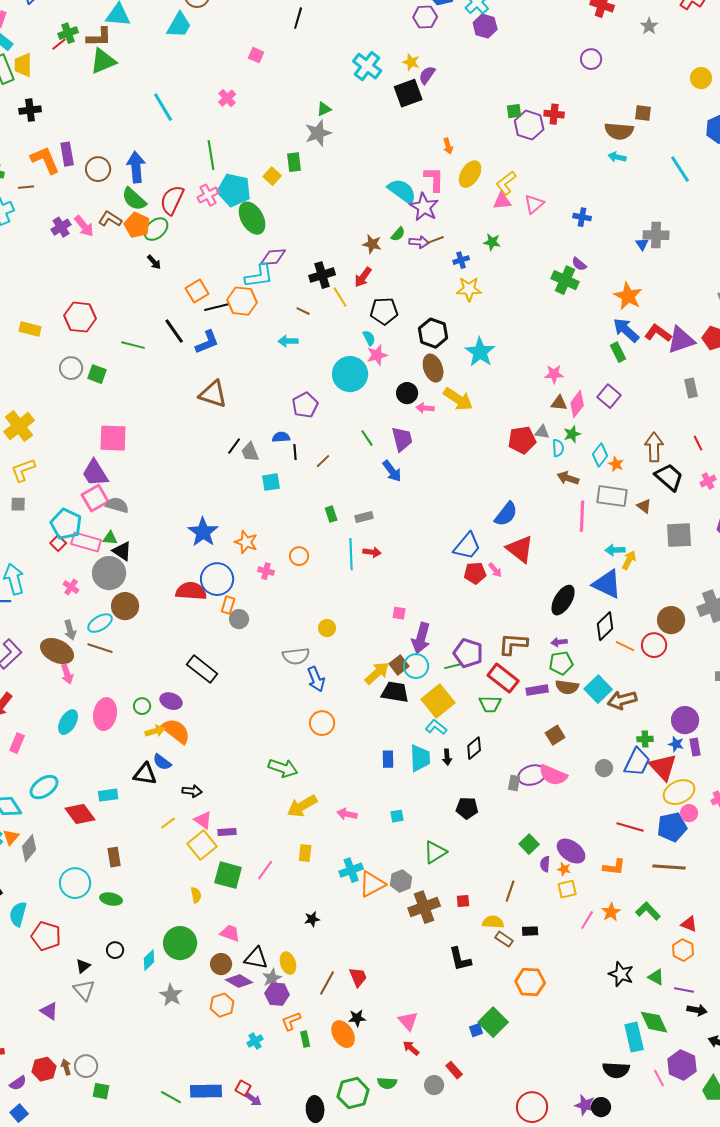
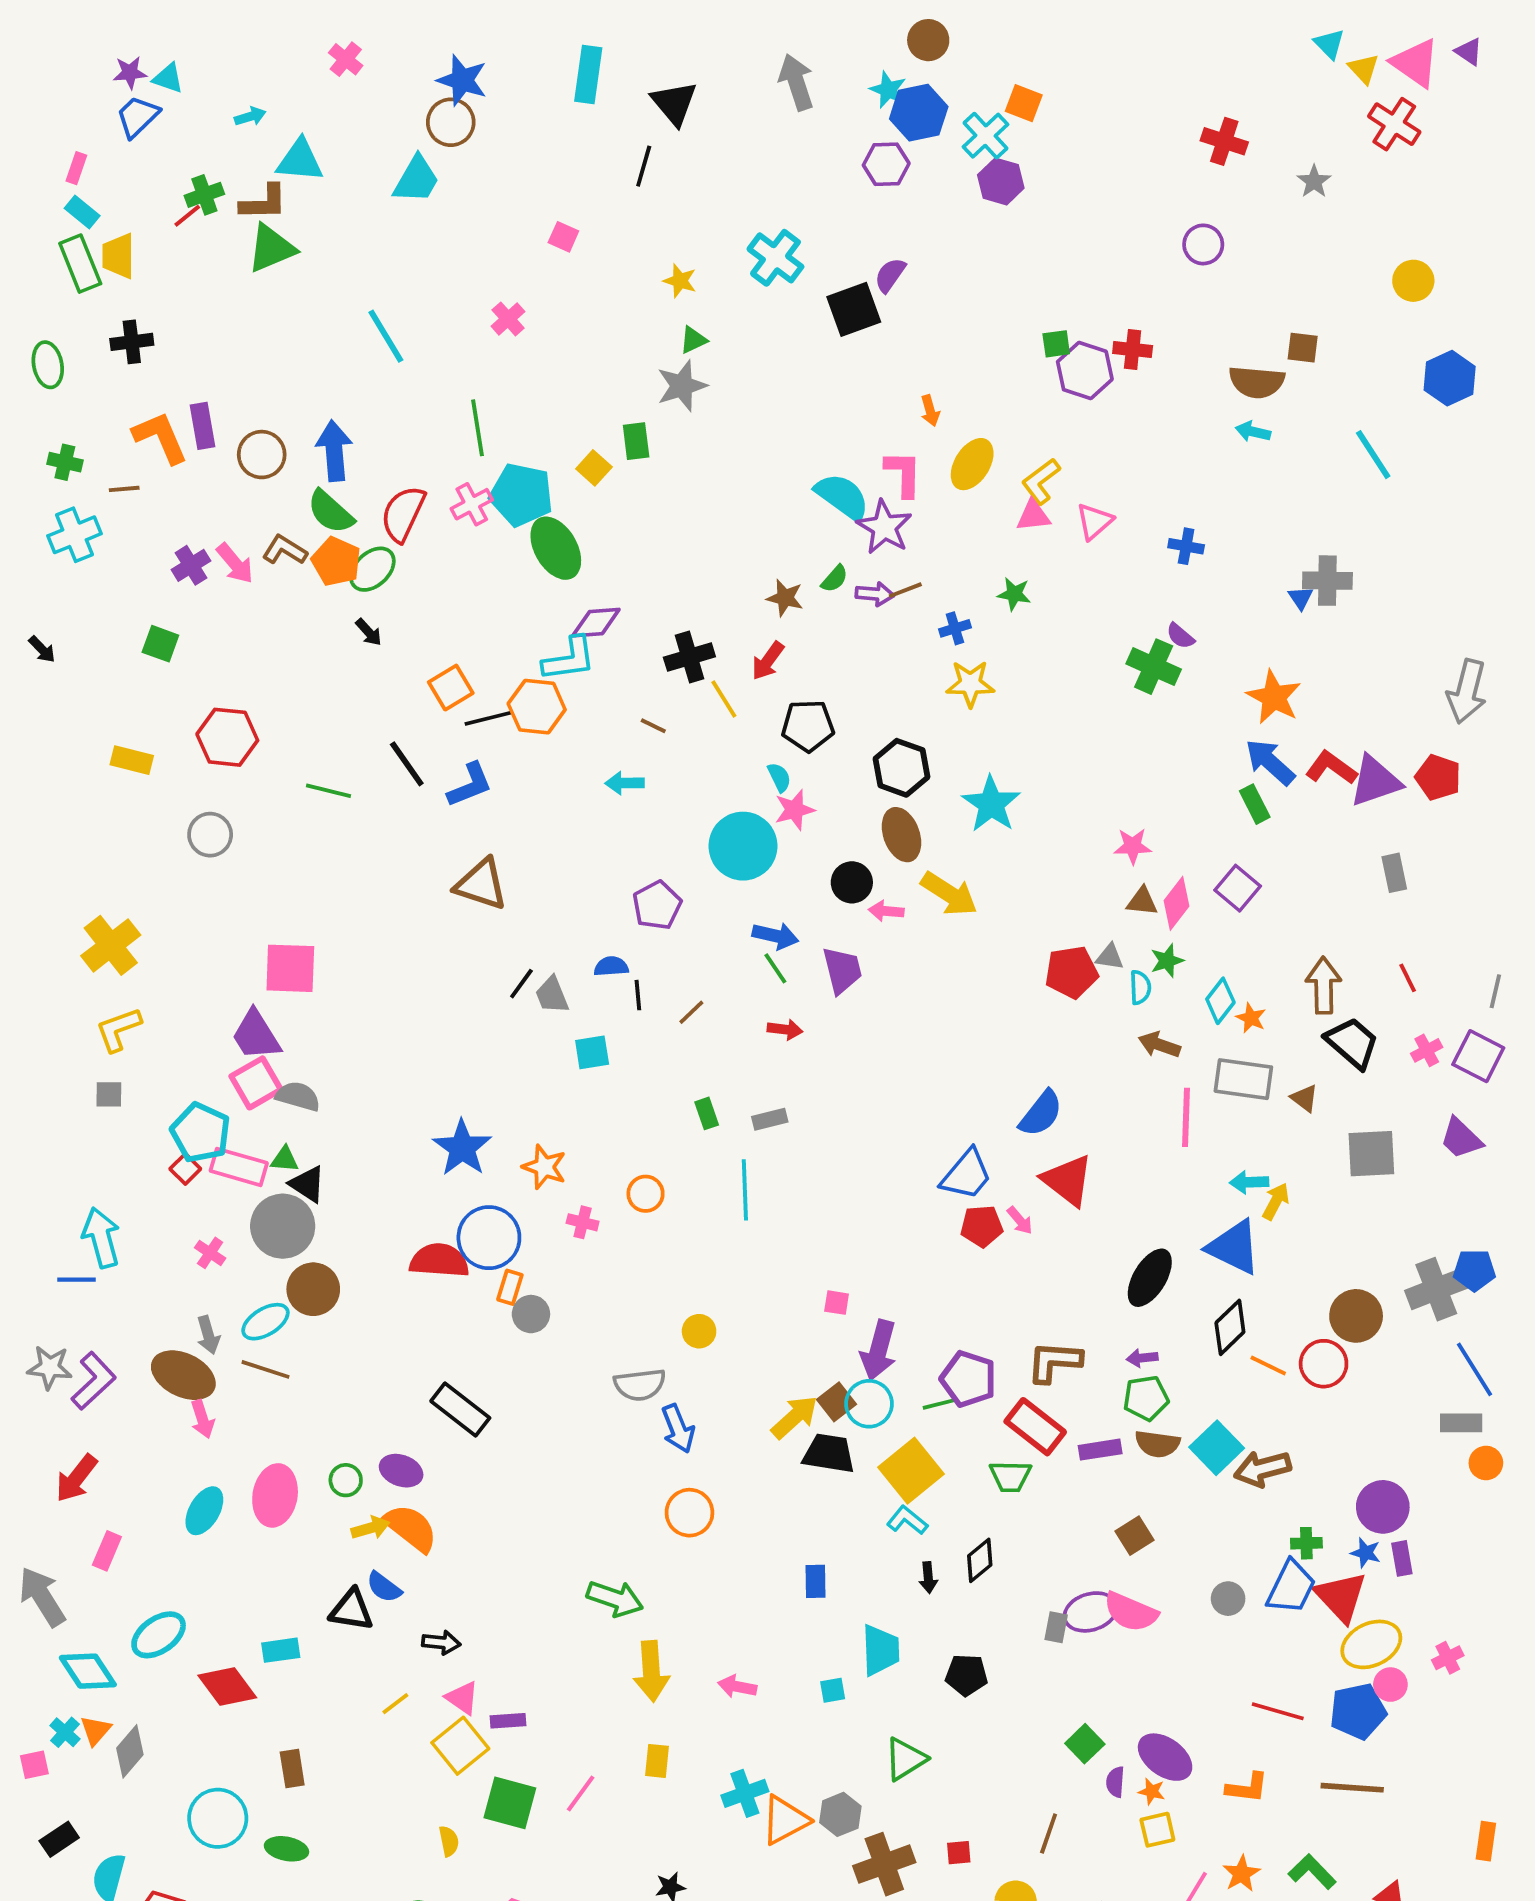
yellow star: (411, 62) -> (680, 281), moved
green square: (97, 374) -> (160, 644), moved
blue arrow: (392, 471) -> (775, 936), moved, turned -40
red arrow: (372, 552) -> (785, 1029), moved
cyan trapezoid: (420, 758) -> (880, 1650), moved
yellow arrow: (302, 806) -> (651, 1671), turned -64

